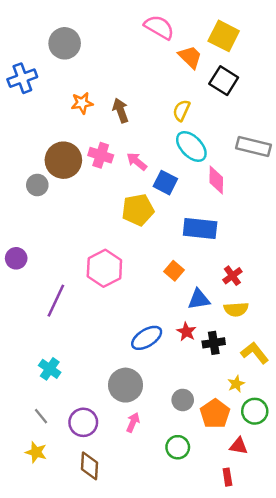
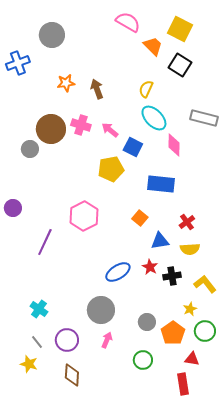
cyan cross: (50, 369) -> (39, 309), moved
gray line: (41, 416) -> (37, 342), moved
red rectangle: (227, 477) -> (183, 384), size x1.5

